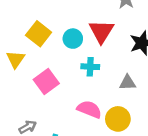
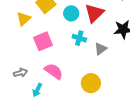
gray triangle: (128, 83) -> (101, 49), moved, turned -48
pink semicircle: (89, 109) -> (54, 71), moved

